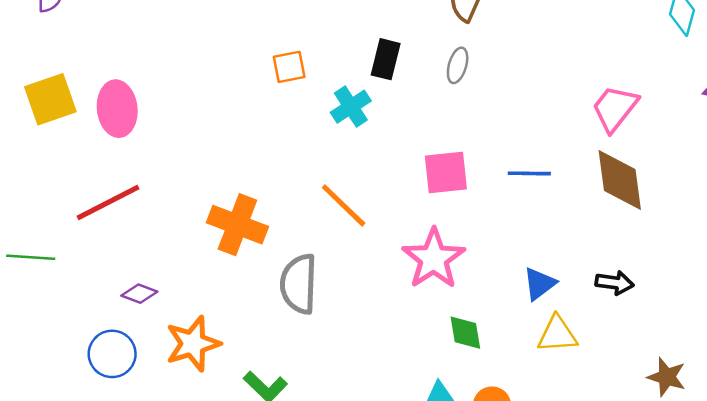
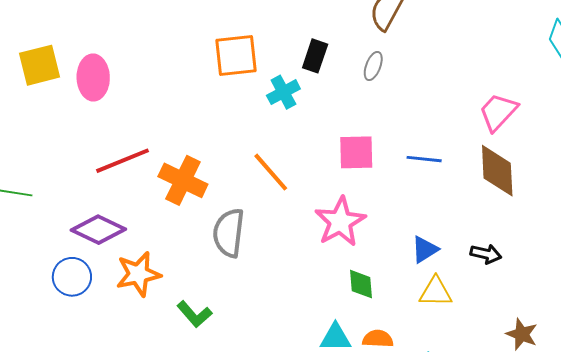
orange square: (289, 67) -> (236, 55), size x1.6
red line: (108, 202) -> (122, 161), moved
purple diamond: (139, 294) -> (98, 230), size x1.8

